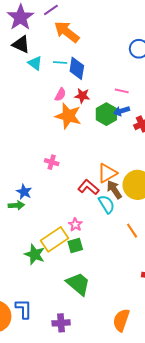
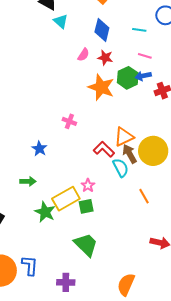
cyan line: (60, 62) -> (139, 30), moved
orange star: (68, 116) -> (101, 87), moved
green arrow: (16, 205) -> (28, 181), moved

